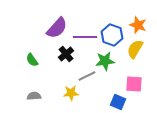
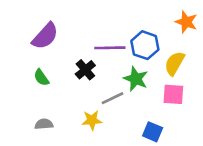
orange star: (138, 25) -> (186, 22), moved
purple semicircle: (57, 28) -> (45, 36), moved
green star: (105, 61) -> (136, 79), turned 30
pink square: (134, 84) -> (173, 94), moved

